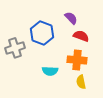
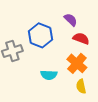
orange cross: (77, 60) -> (77, 63), turned 36

